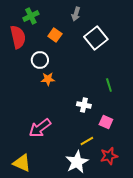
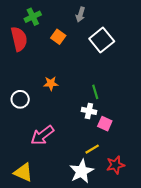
white circle: (40, 60) -> (20, 99), moved
green line: (109, 85) -> (95, 92), moved
pink square: (106, 122) -> (105, 124), moved

